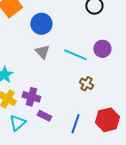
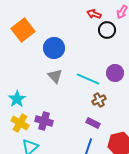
brown cross: (86, 84) -> (99, 100), moved, turned 32
purple rectangle: (44, 116) -> (93, 123), moved

